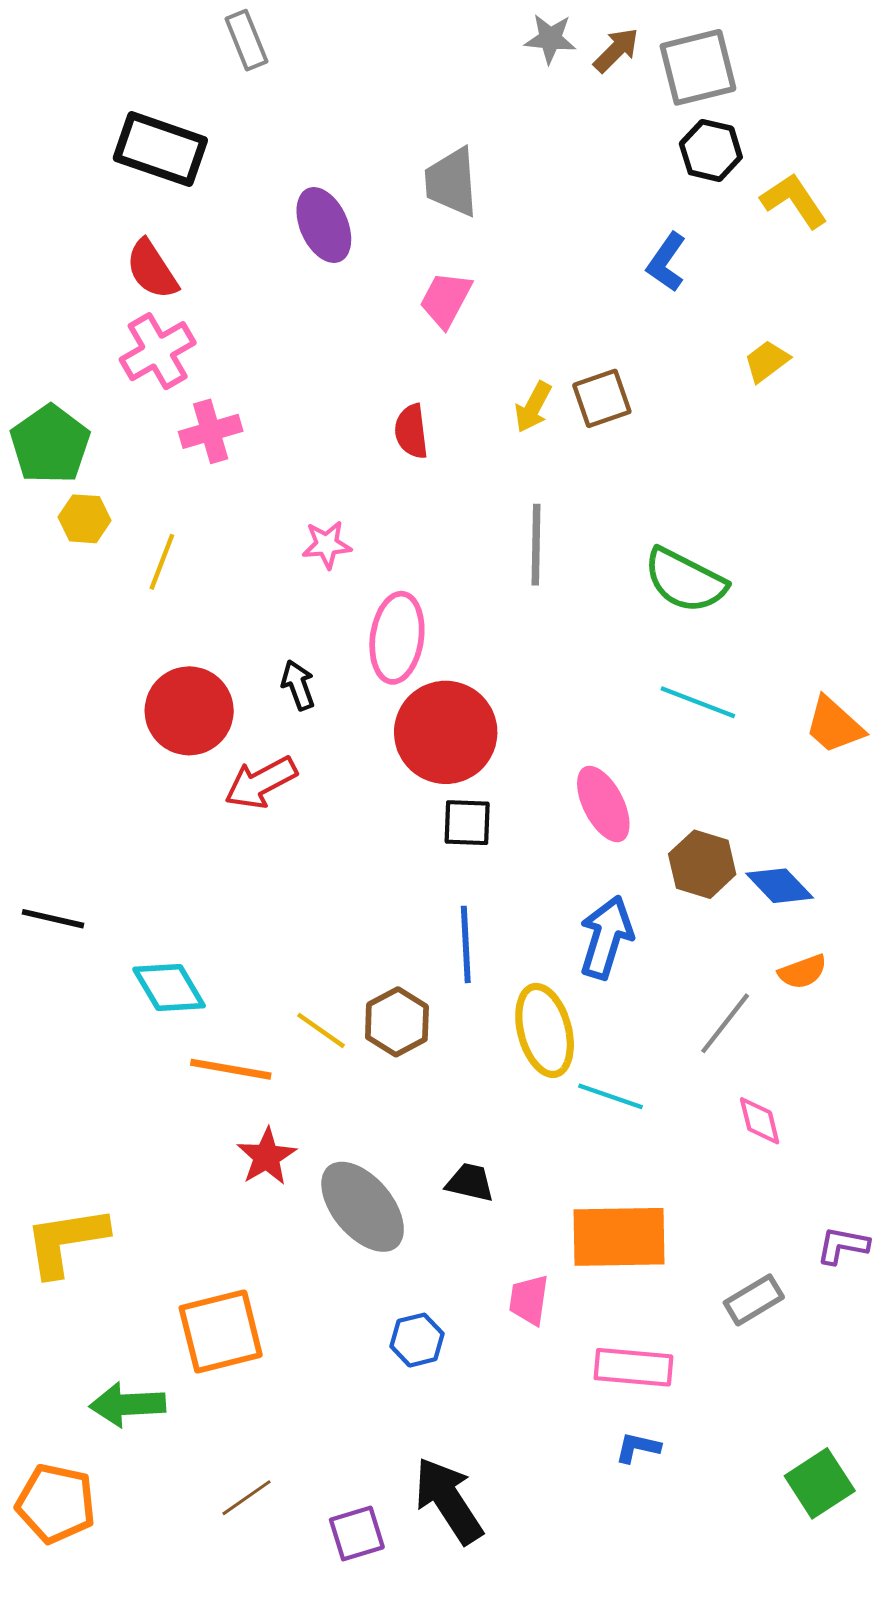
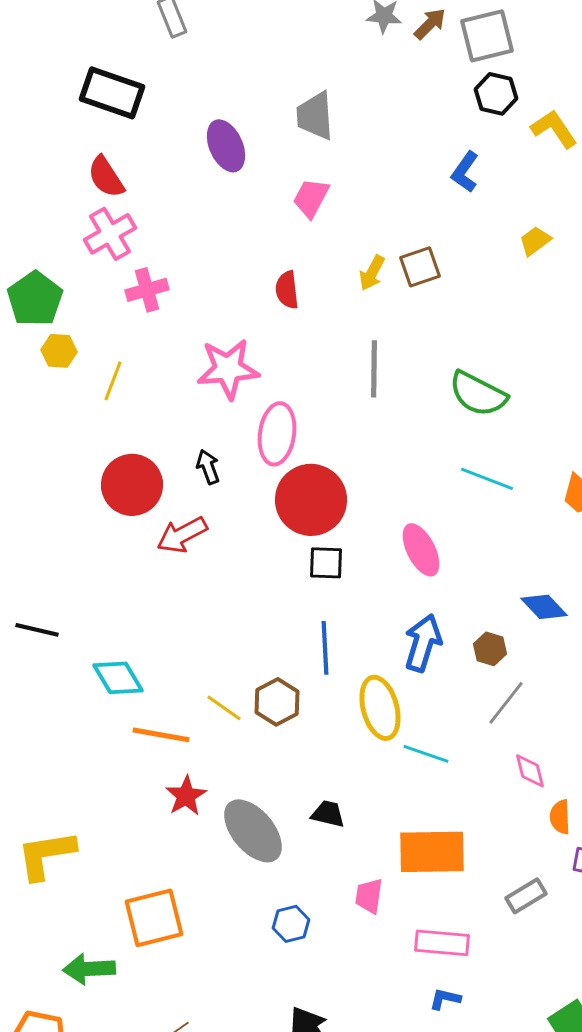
pink star: (327, 545) -> (228, 369), size x1.8
brown hexagon: (702, 864) -> (490, 649), moved, size x0.7
orange semicircle: (803, 972) -> (560, 817), moved, turned 108

